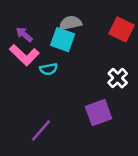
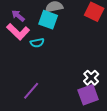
white cross: (118, 78) -> (91, 78), moved
purple square: (99, 113) -> (88, 95), moved

